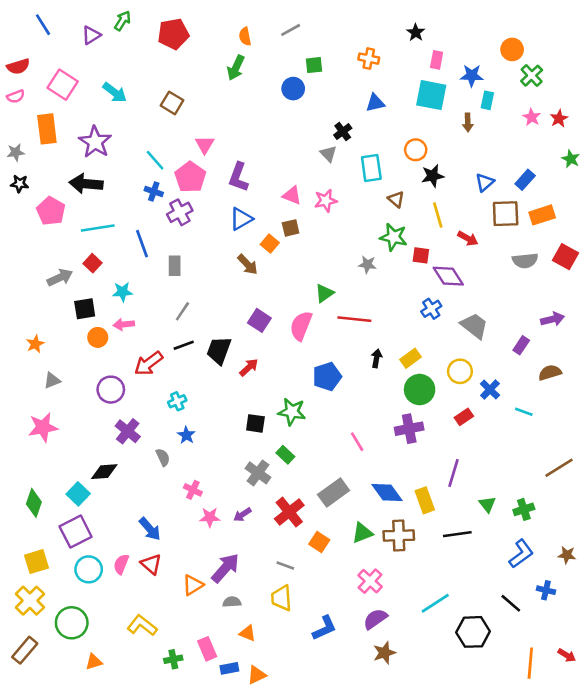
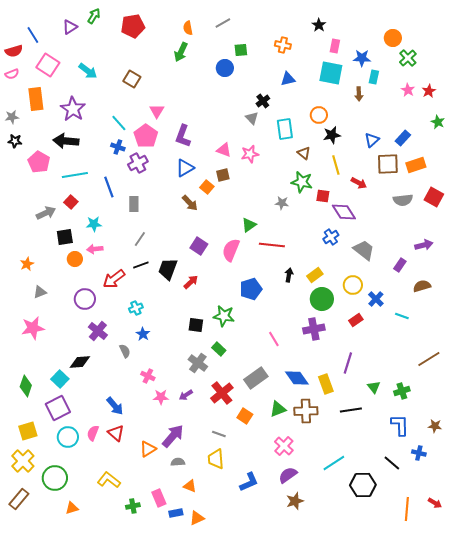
blue line: (43, 25) -> (33, 35), moved
blue L-shape: (521, 554) -> (400, 425), turned -55

